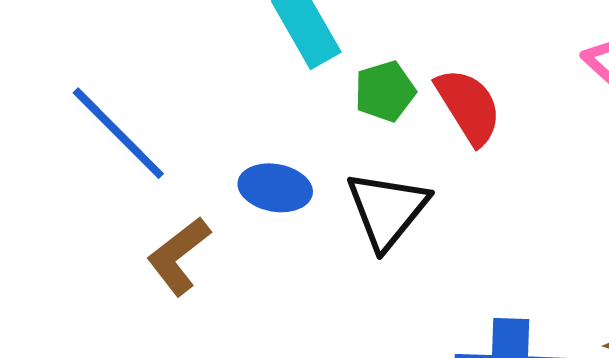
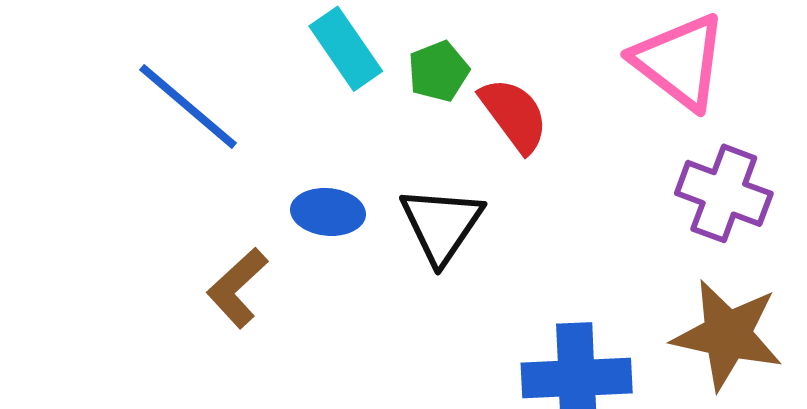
green pentagon: (385, 91) -> (439, 71), moved
blue line: (118, 133) -> (188, 106), moved

